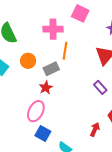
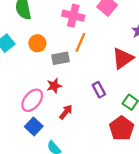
purple rectangle: (100, 87) -> (99, 90), moved
red star: (46, 88) -> (54, 86), moved
red arrow: (95, 129) -> (66, 112), moved

